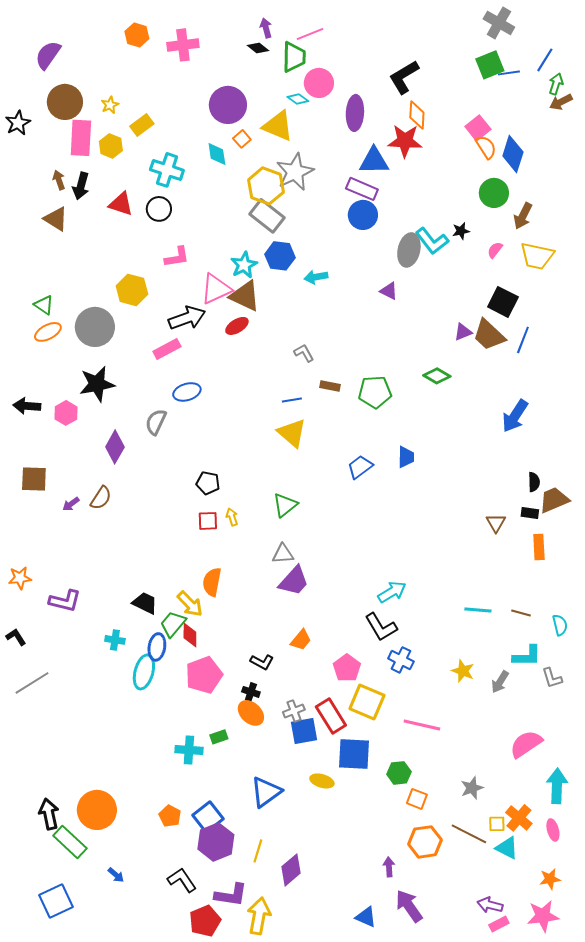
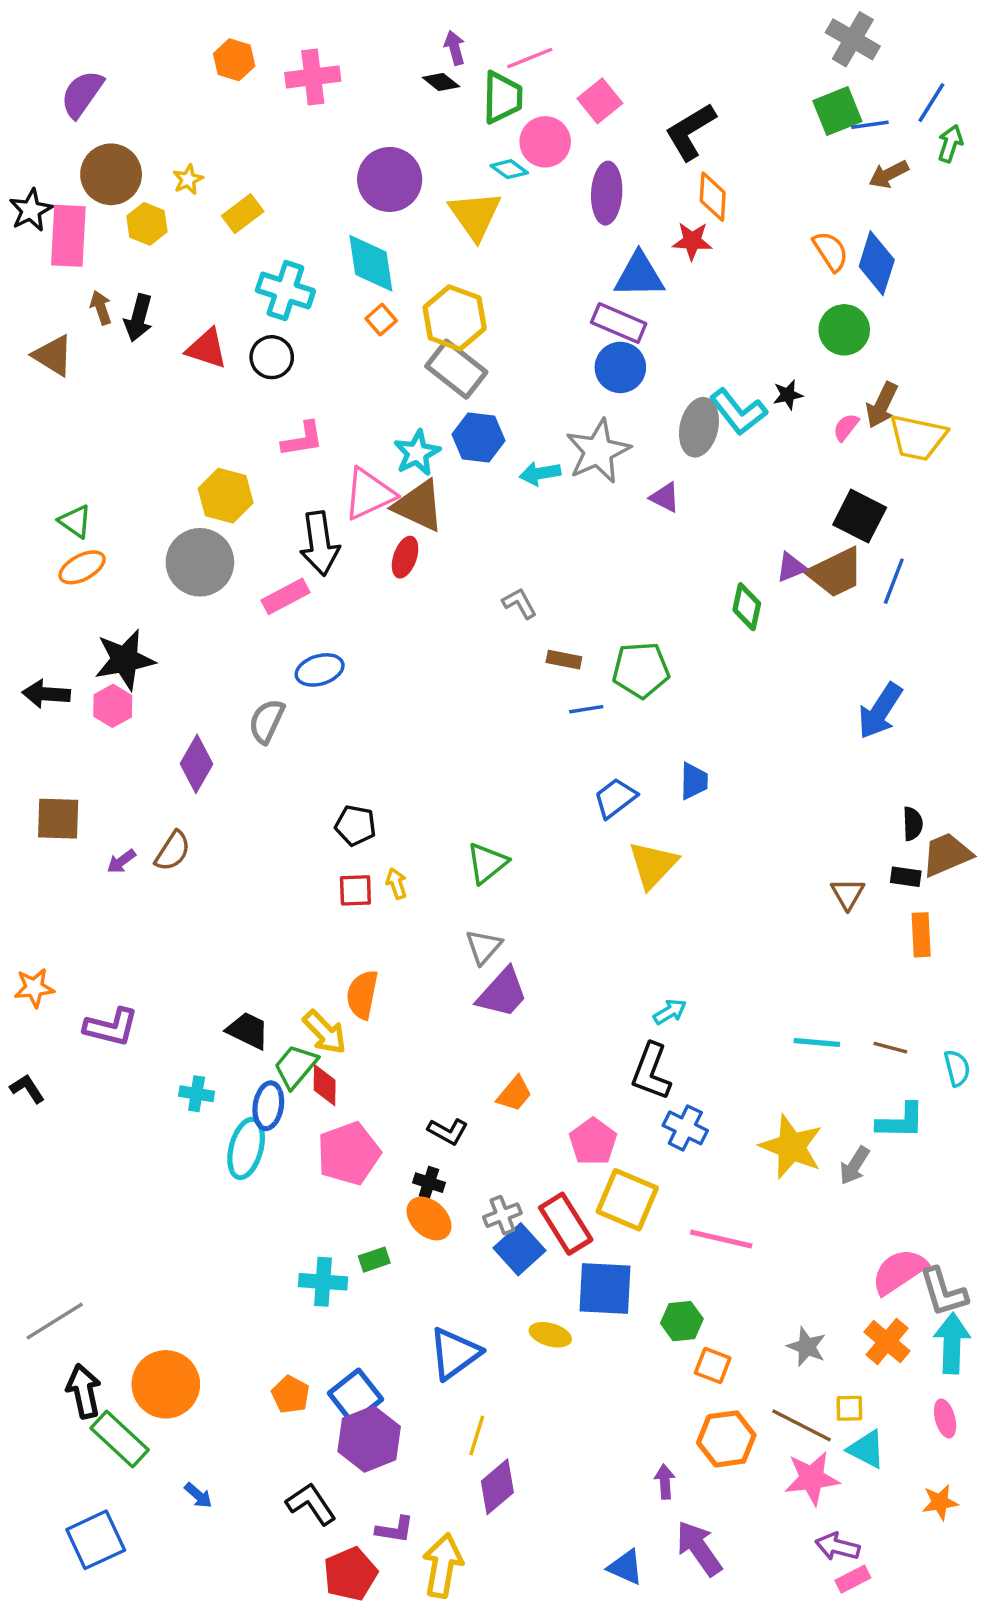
brown arrow: (561, 102) -> (889, 174), moved
yellow triangle: (278, 126) -> (475, 215), turned 32
pink square: (478, 128) -> (600, 101), moved
pink rectangle: (81, 138) -> (68, 236), moved
orange square: (242, 139) -> (381, 320), moved
red star: (405, 141) -> (692, 241), size x0.7
yellow hexagon: (111, 146) -> (147, 224), moved
cyan diamond: (217, 154) -> (371, 263), size x1.5
gray star: (295, 172) -> (598, 451), moved
brown arrow: (523, 216) -> (882, 405), moved
brown triangle: (56, 219) -> (53, 355), moved
black arrow: (187, 318) -> (320, 543), turned 102
red ellipse: (237, 326) -> (405, 557), turned -40
gray circle: (95, 327) -> (200, 562), moved
brown trapezoid: (489, 335) -> (836, 573), turned -69
green diamond: (437, 376) -> (747, 607), moved, turned 72
black star: (97, 384) -> (125, 660), moved
blue line: (292, 400) -> (586, 709), moved
yellow triangle: (292, 433) -> (653, 865), moved, turned 32
gray triangle: (283, 554) -> (484, 947), turned -45
cyan arrow: (392, 592) -> (670, 1012), size x0.7
black L-shape: (381, 627) -> (651, 1072), turned 52
yellow star: (463, 671) -> (791, 1147), size x1.6
gray L-shape: (552, 678) -> (943, 1292), moved, size x1.4
gray line: (32, 683) -> (55, 1321), moved
blue square: (304, 731) -> (520, 1249), turned -32
gray star: (472, 788) -> (807, 1347), turned -30
orange cross: (519, 818) -> (887, 1342), moved
yellow line: (258, 851) -> (477, 1436), moved
purple L-shape: (231, 895) -> (395, 1530), size x0.7
pink star: (543, 916) -> (812, 1478), moved

